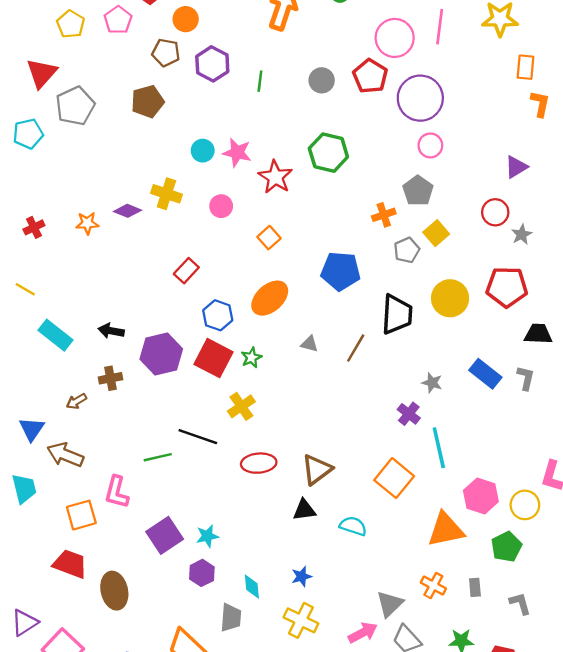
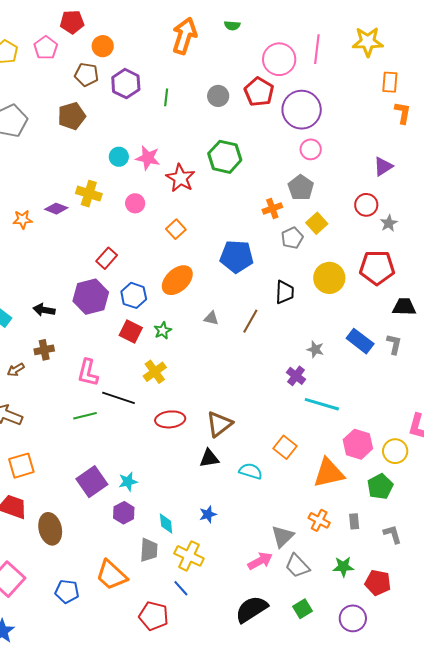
black trapezoid: (397, 314) -> (285, 292), size x0.7
purple hexagon: (161, 354) -> (91, 297), moved
red square: (214, 358) -> (131, 331), size x0.7
cyan line: (439, 448) -> (322, 404), turned -60
orange square: (394, 478) -> (285, 447), moved, size x0.7
pink L-shape: (117, 492) -> (88, 373), moved
yellow cross: (301, 620) -> (189, 556), moved

